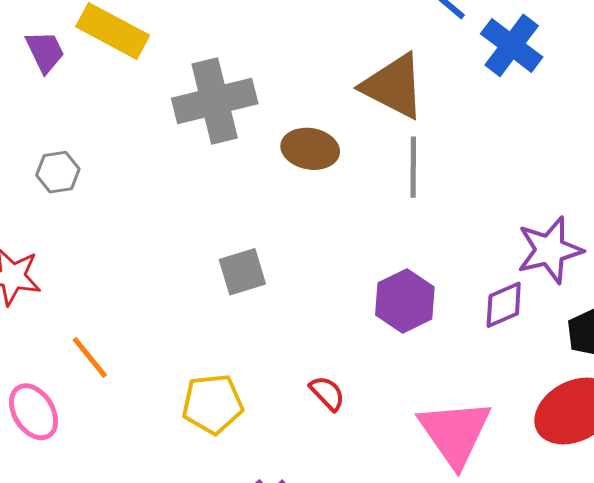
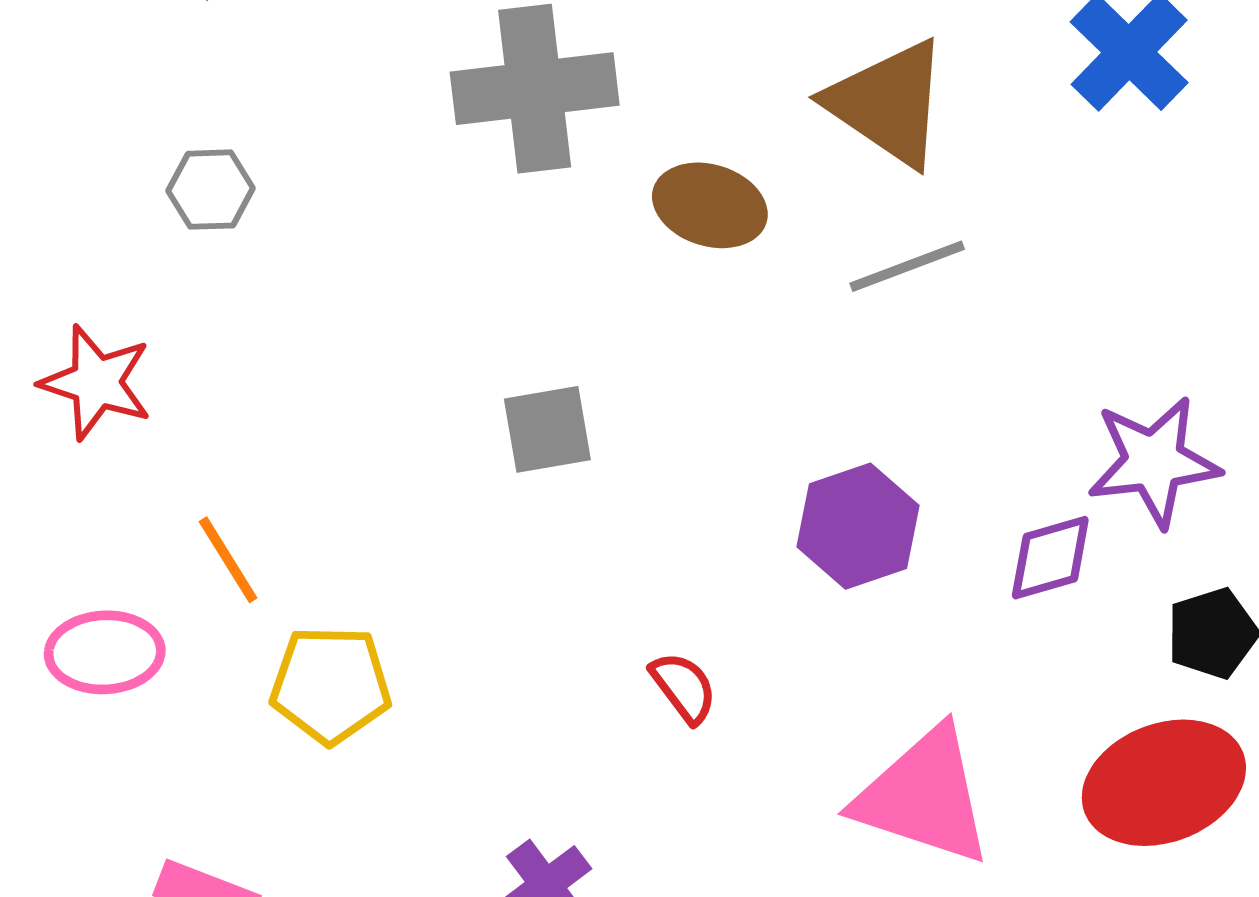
gray line: (413, 167) -> (907, 266), turned 62
yellow pentagon: (213, 404) -> (331, 685), moved
pink ellipse: (34, 412) -> (105, 652), turned -68
pink triangle: (455, 433) -> (924, 796), turned -44

